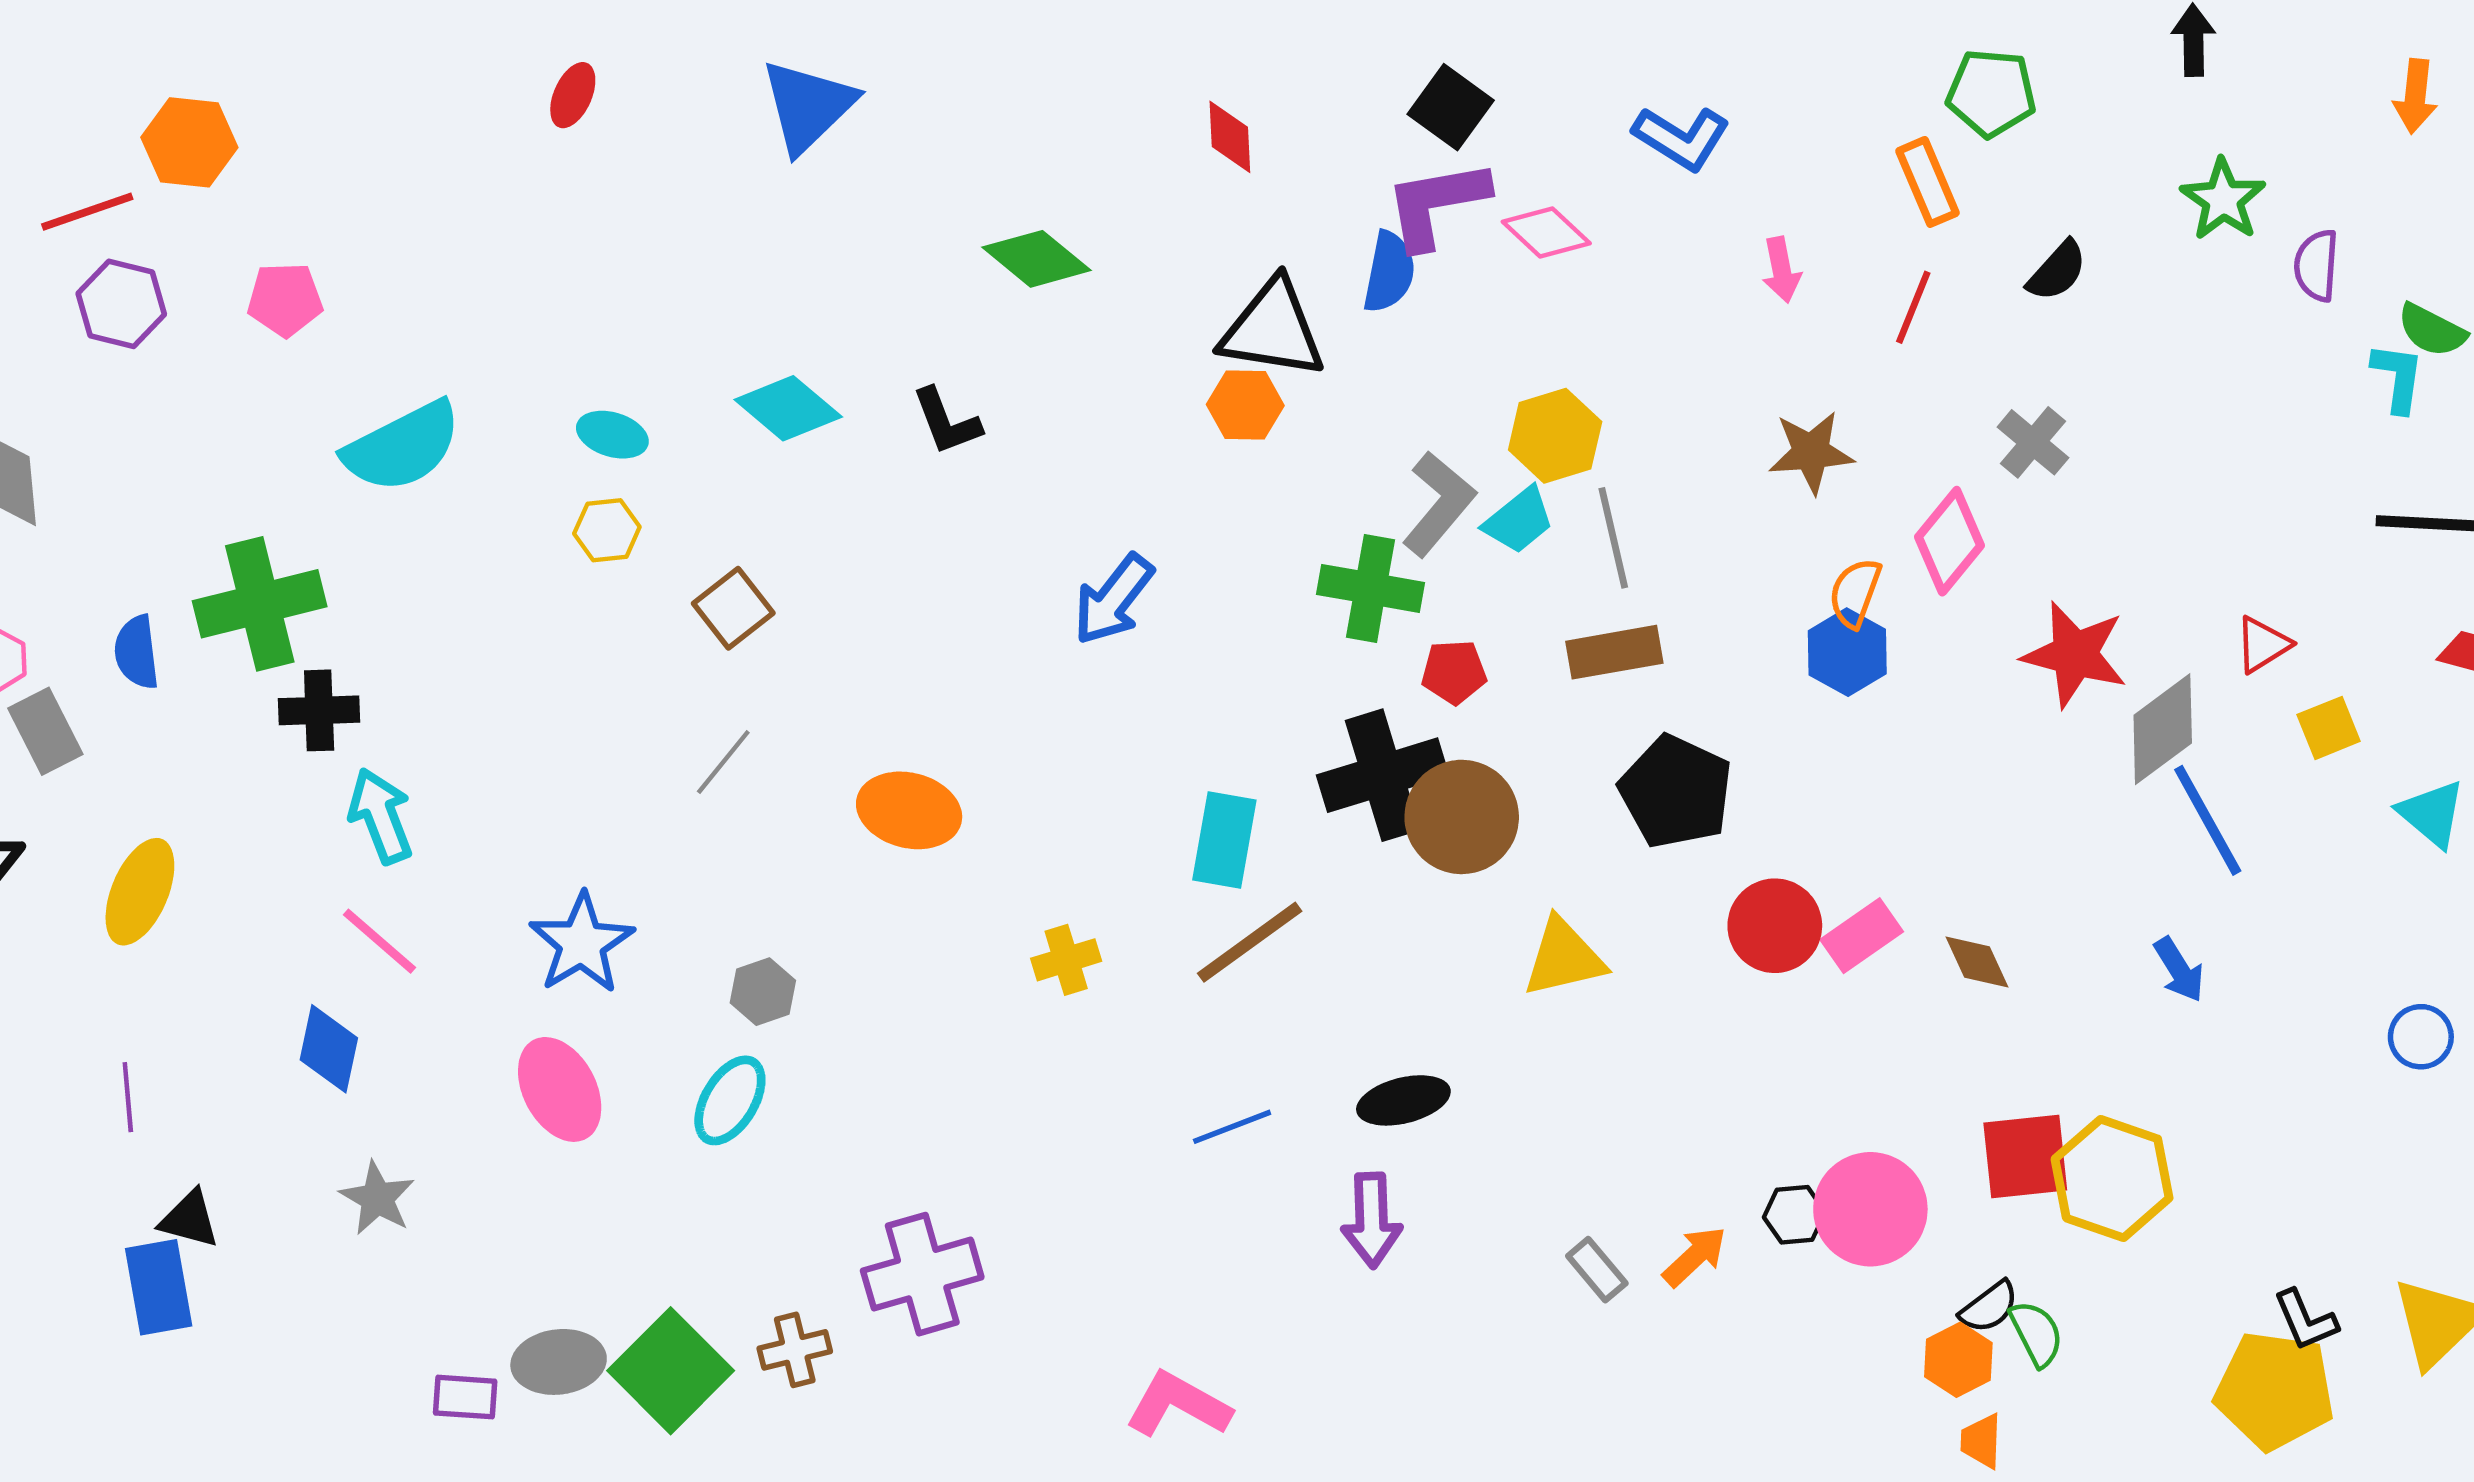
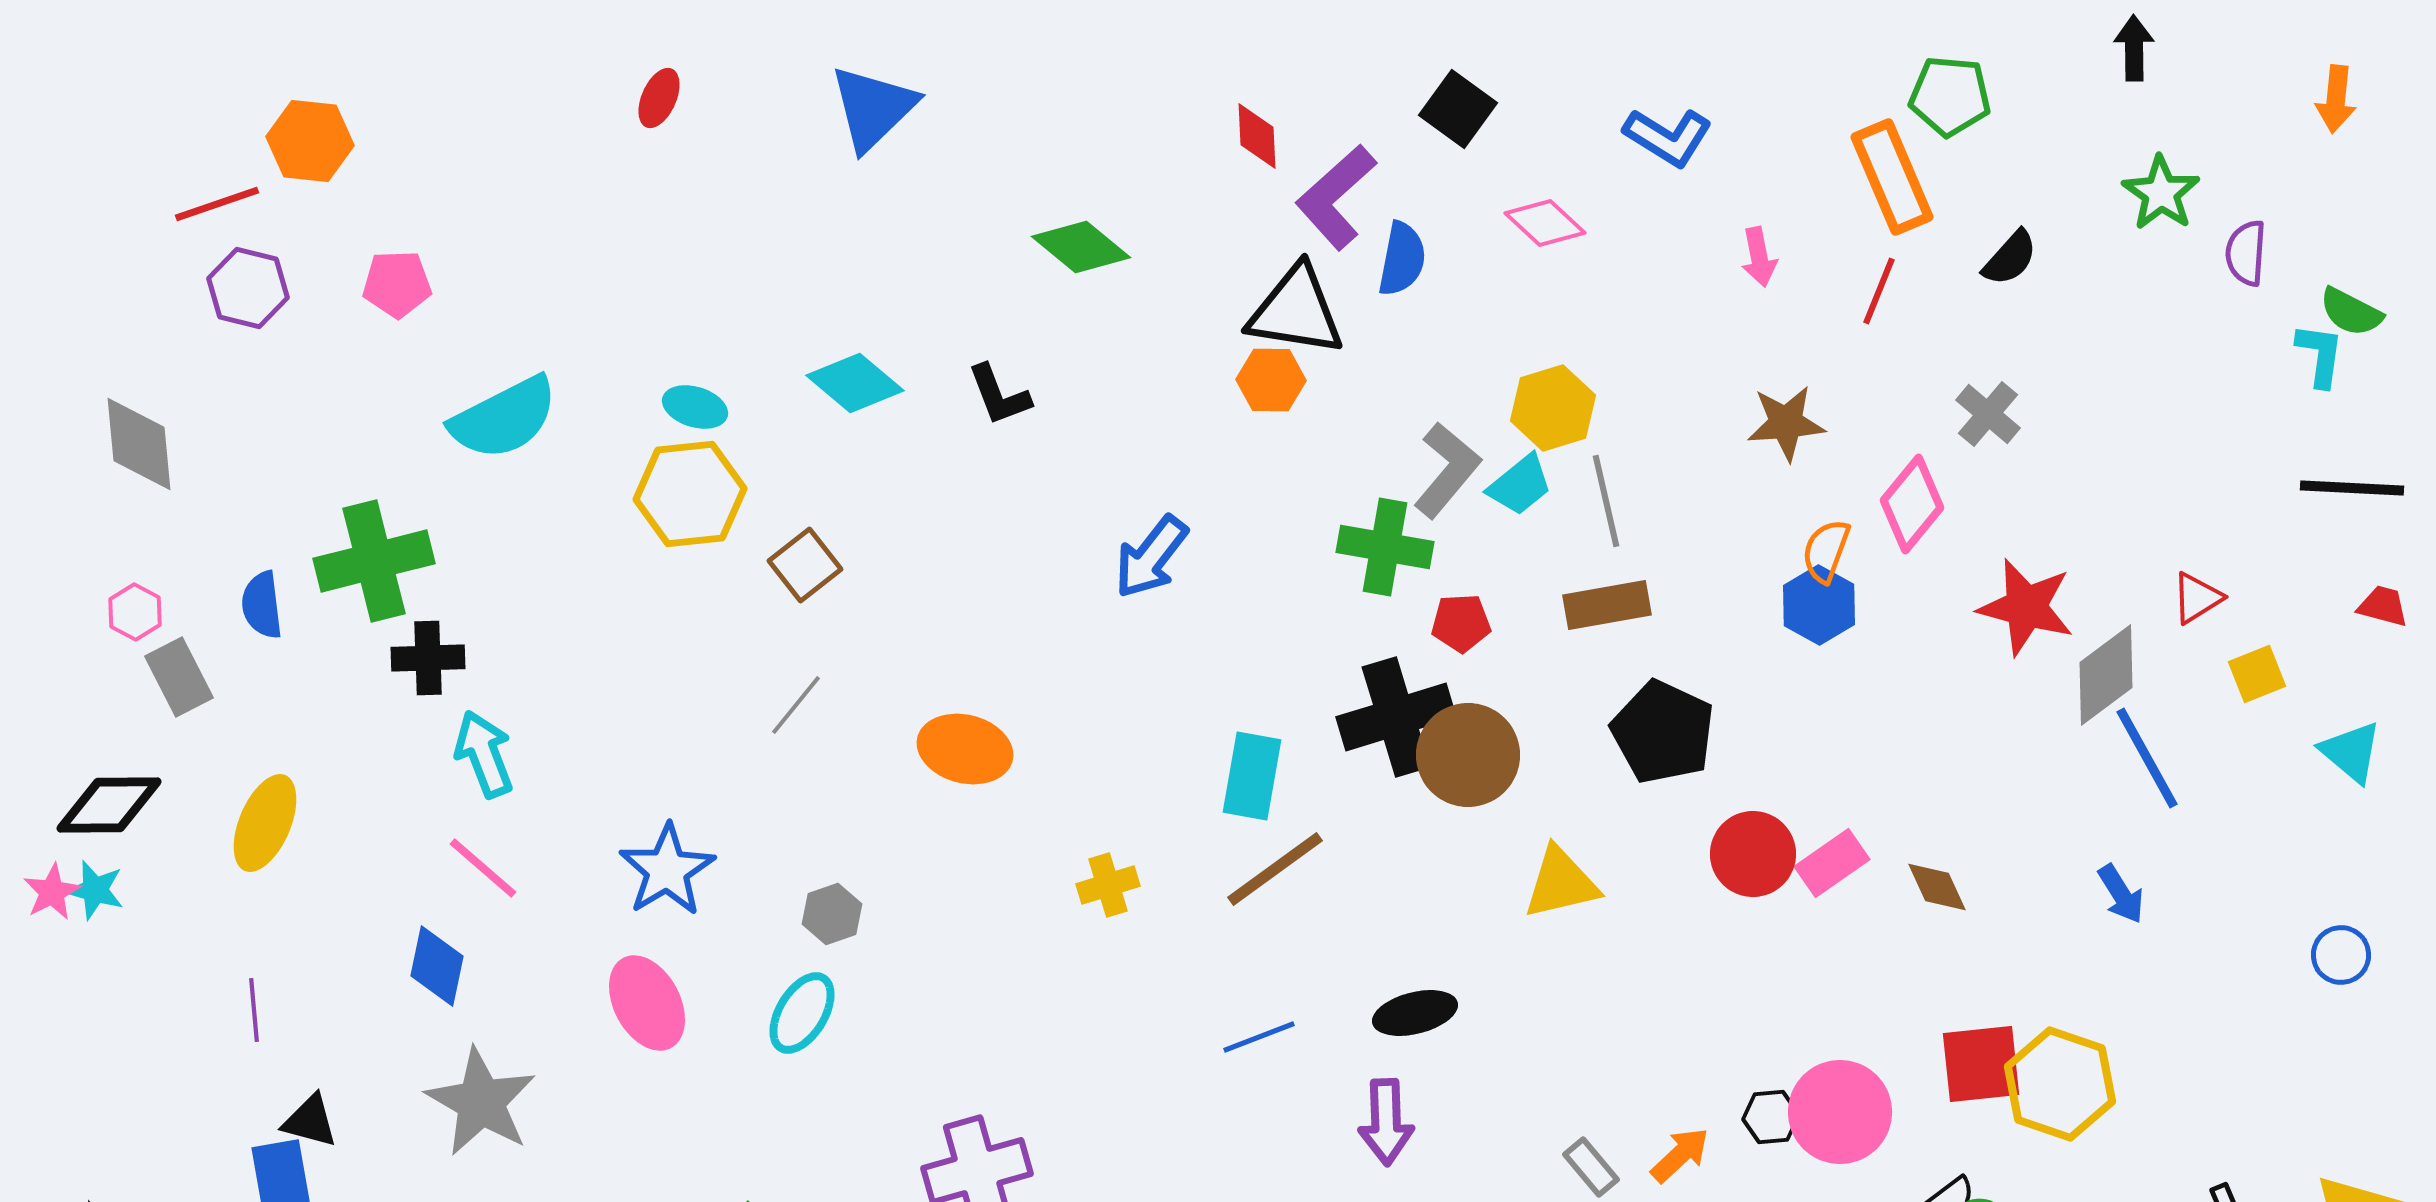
orange rectangle: (1928, 182) -> (1892, 177), size x1.4
purple L-shape: (1436, 204) -> (1336, 197), moved, turned -32
yellow hexagon: (607, 530) -> (690, 494), size x1.8
gray star: (377, 1198) -> (481, 1102), size x1.6

